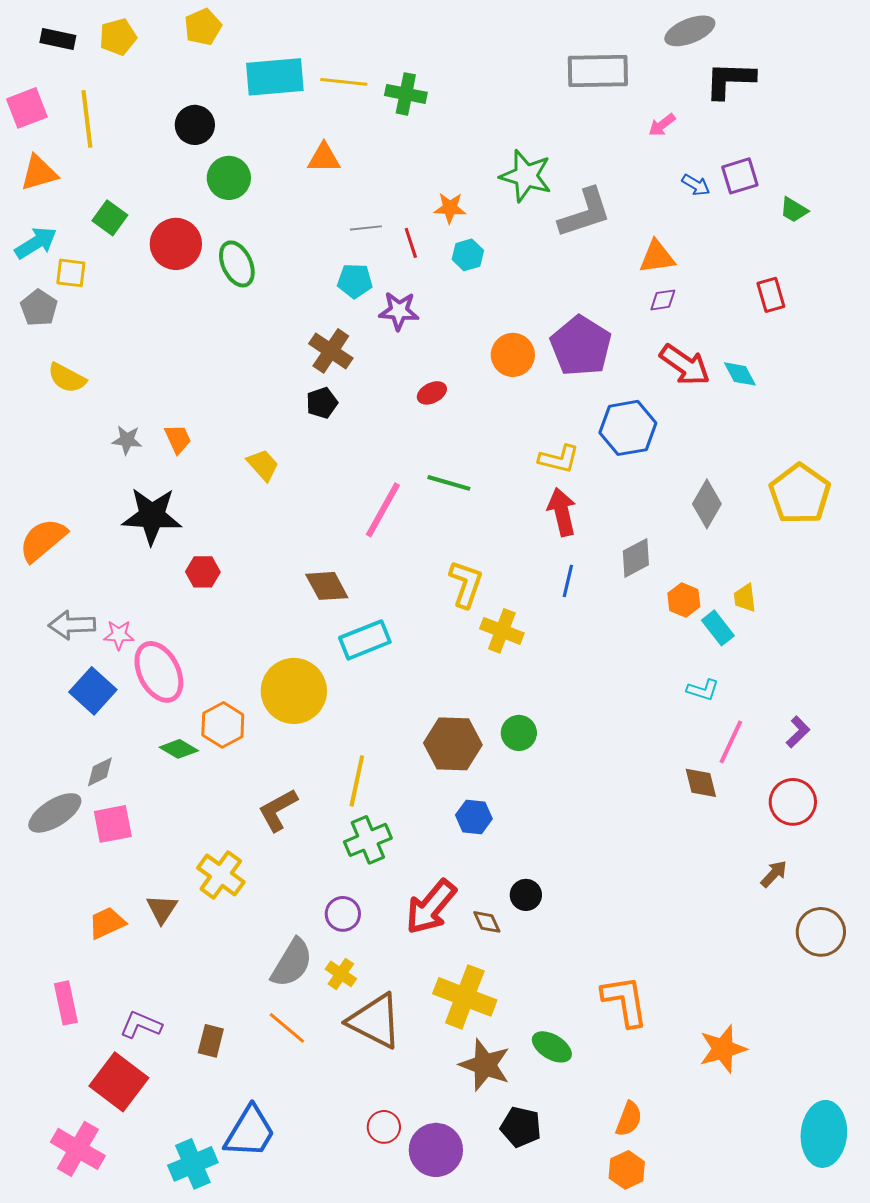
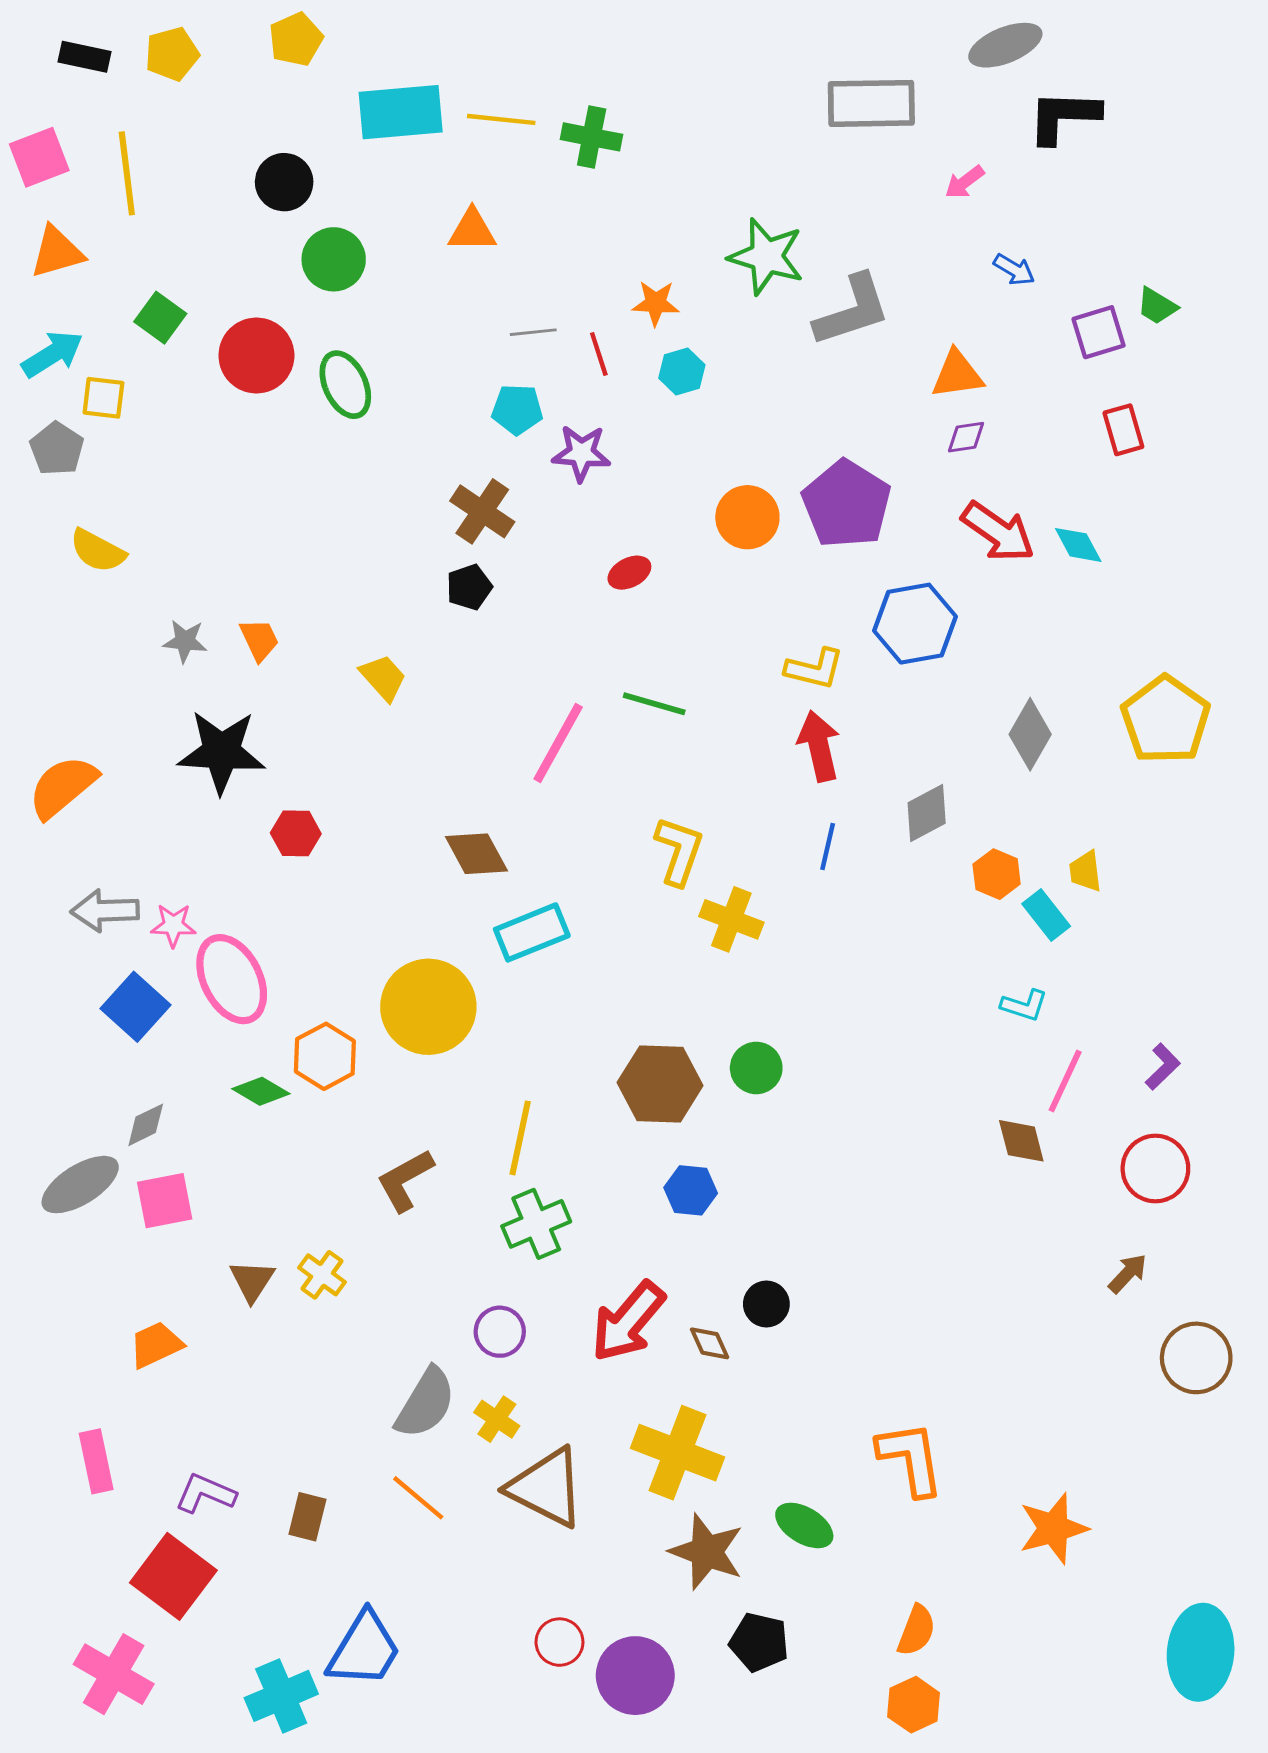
purple square: (740, 176) -> (1099, 332), moved
yellow cross: (221, 875) -> (322, 1275), size x0.7
brown triangle: (162, 909) -> (252, 1281), moved

